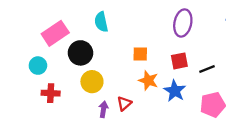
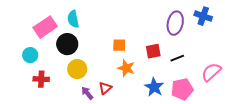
cyan semicircle: (101, 22) -> (73, 19), moved
purple ellipse: (183, 23) -> (175, 23), moved
blue star: (175, 91) -> (154, 87), moved
purple arrow: (103, 109) -> (87, 93), turned -48

